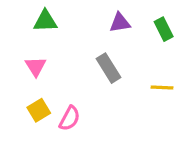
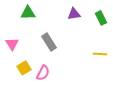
pink triangle: (36, 66) -> (12, 44), moved
gray rectangle: (109, 68) -> (49, 42), moved

